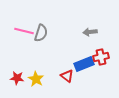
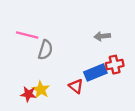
gray semicircle: (41, 33) -> (45, 50), moved
red star: (17, 78) -> (28, 94), moved

